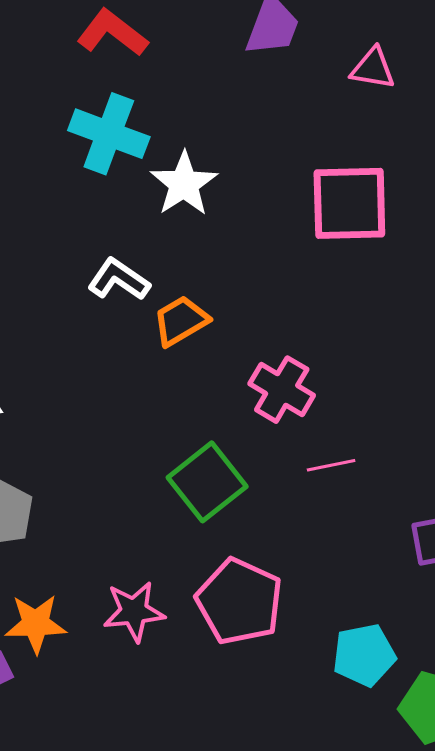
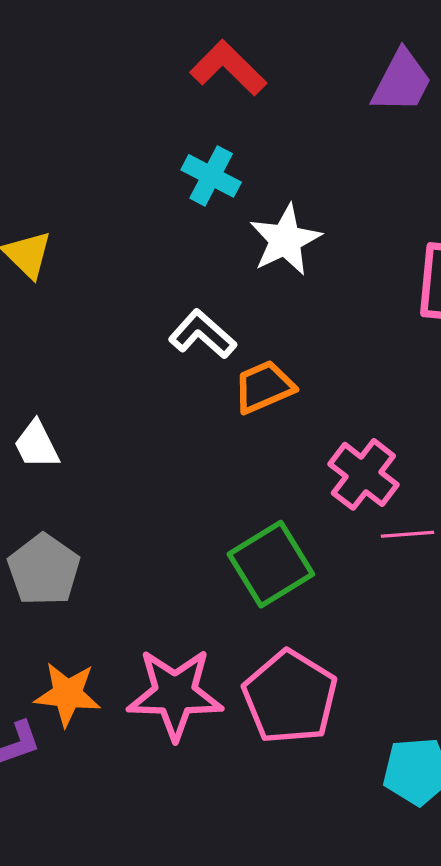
cyan cross: (109, 134) -> (211, 176), size x0.7
pink line: (331, 465) -> (407, 534), moved
pink star: (134, 611) -> (175, 694), size x1.4

